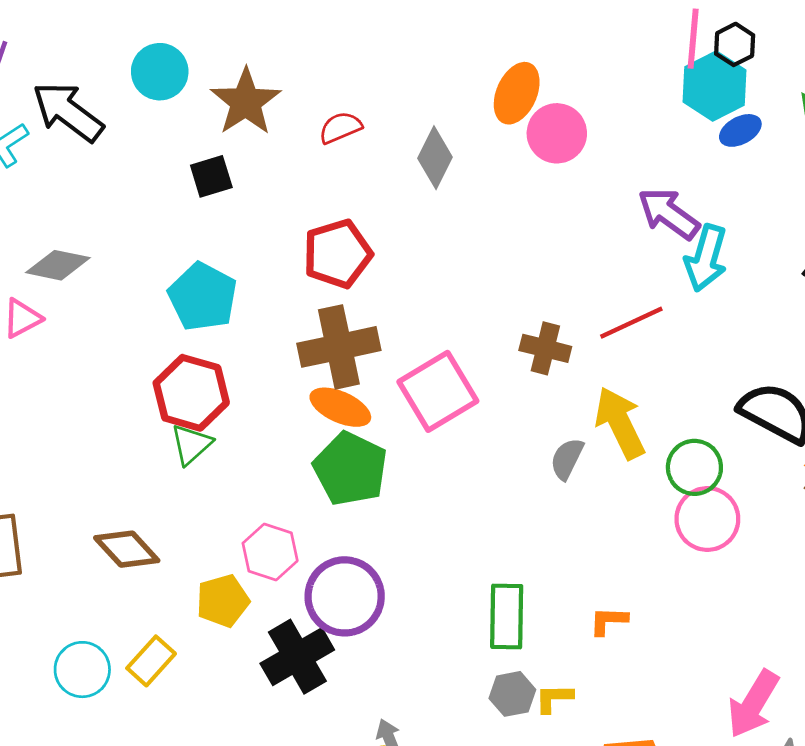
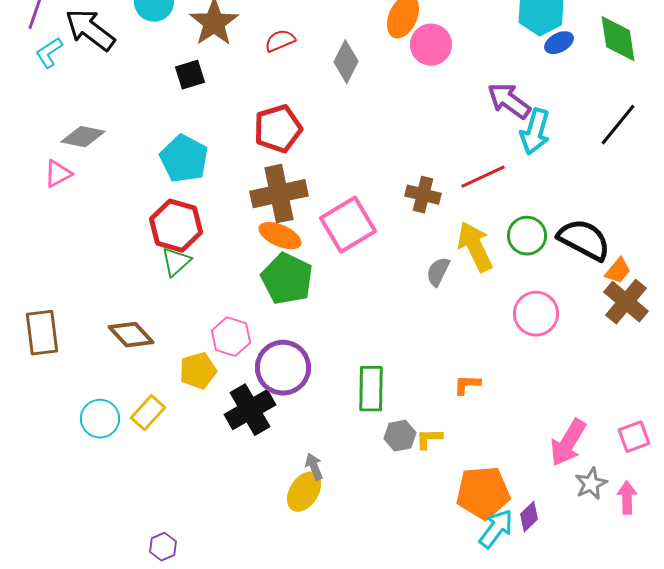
green circle: (694, 467) -> (527, 236), moved
green rectangle: (507, 616) -> (371, 389), moved

